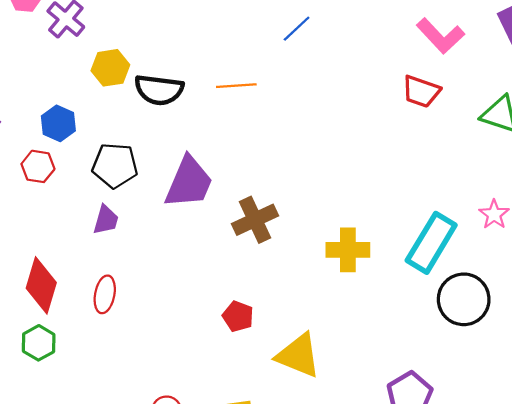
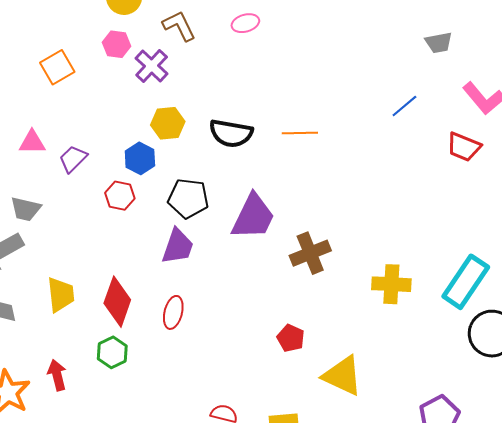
blue line: (297, 29) -> (404, 106), moved
yellow hexagon: (110, 68) -> (168, 123), moved
purple trapezoid: (106, 220) -> (178, 246), size x1.4

